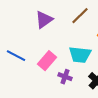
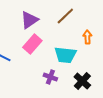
pink rectangle: (47, 61) -> (32, 44), moved

